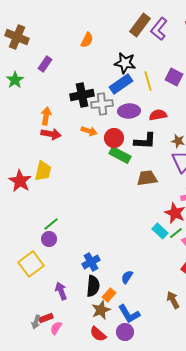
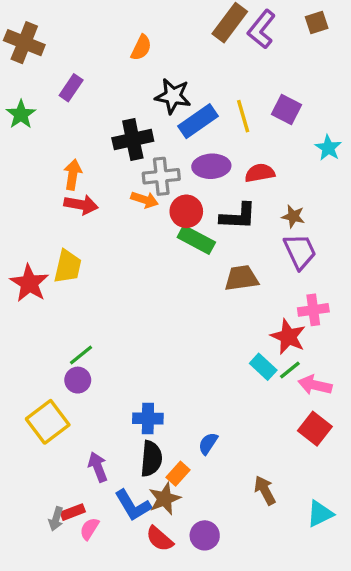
black star: (125, 63) -> (173, 96), moved
gray cross: (102, 104) -> (161, 176), moved
blue cross: (91, 262) -> (148, 418), turned 30
brown arrow: (173, 300) -> (265, 490), moved
blue L-shape: (129, 314) -> (133, 505), moved

